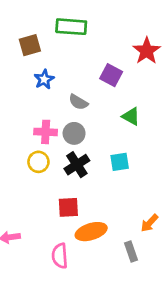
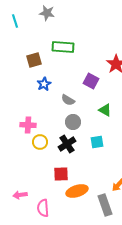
pink cross: (46, 132) -> (28, 125), moved
gray circle: (74, 133) -> (73, 122), moved
gray rectangle: (131, 252) -> (105, 205), size x1.5
pink semicircle: (60, 256) -> (43, 208), moved

